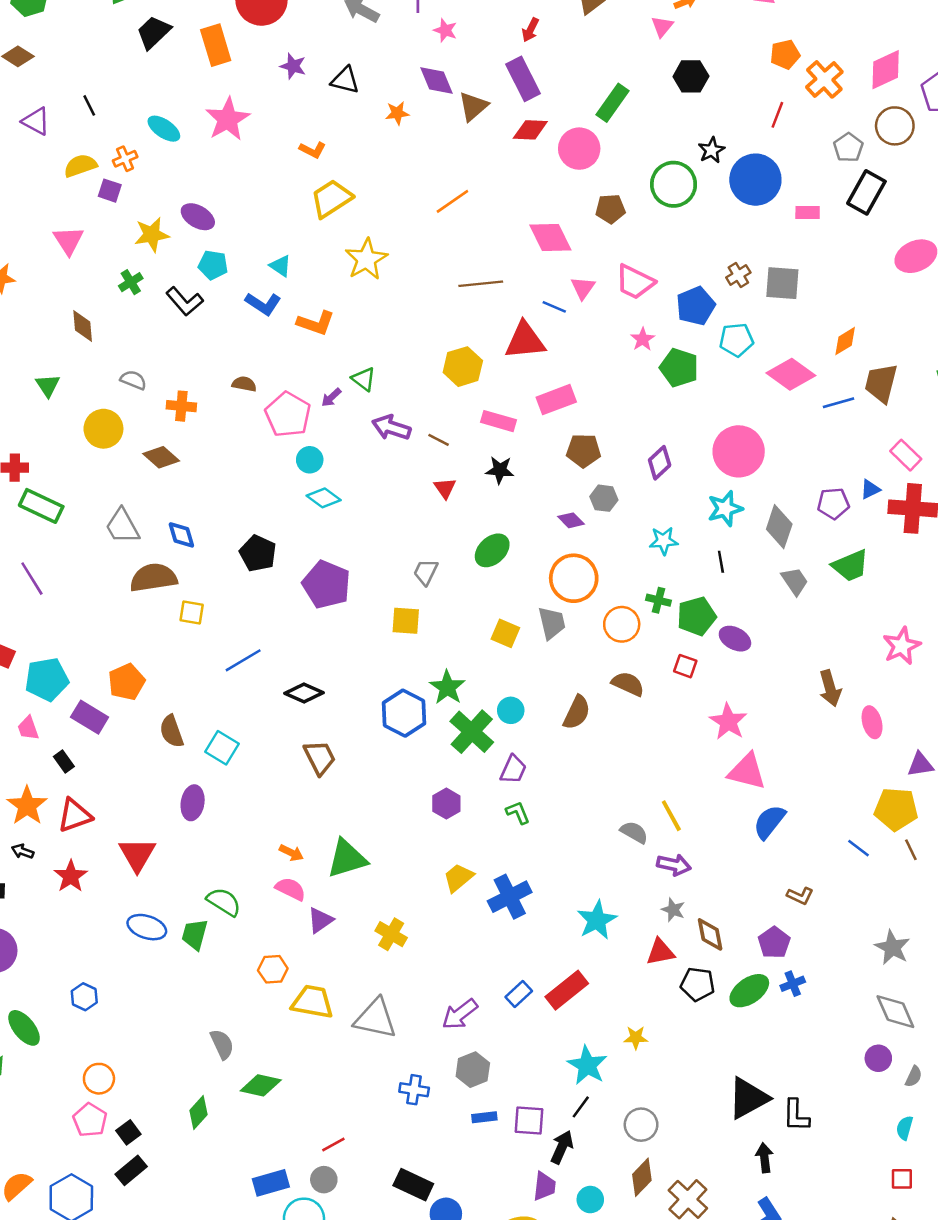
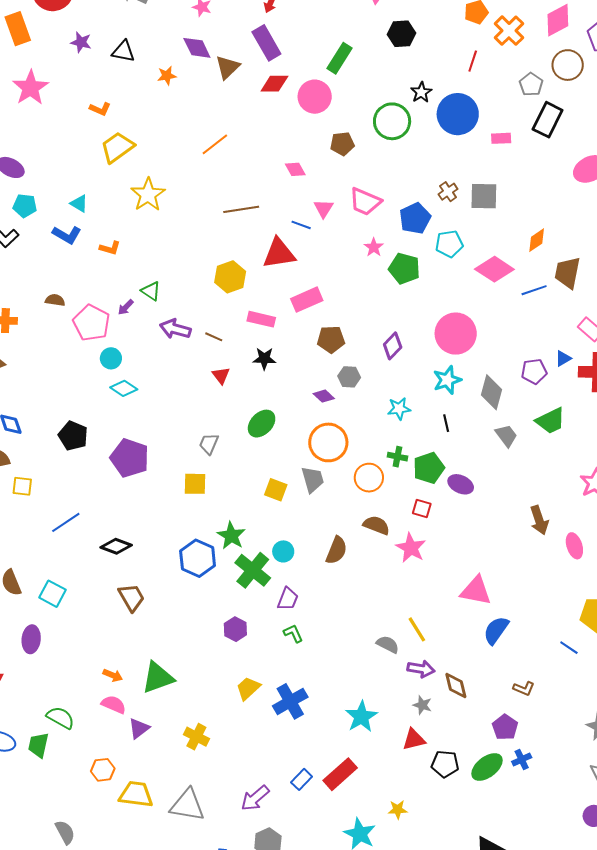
pink diamond: (550, 238) -> (295, 169), size x0.6
orange L-shape: (316, 323) -> (110, 248), size x0.7
pink star: (728, 722) -> (411, 548), moved
brown diamond: (710, 934) -> (456, 685), moved

